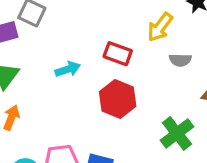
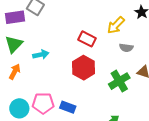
cyan arrow: (68, 69) -> (41, 55), moved
green cross: (177, 133) -> (119, 81), moved

